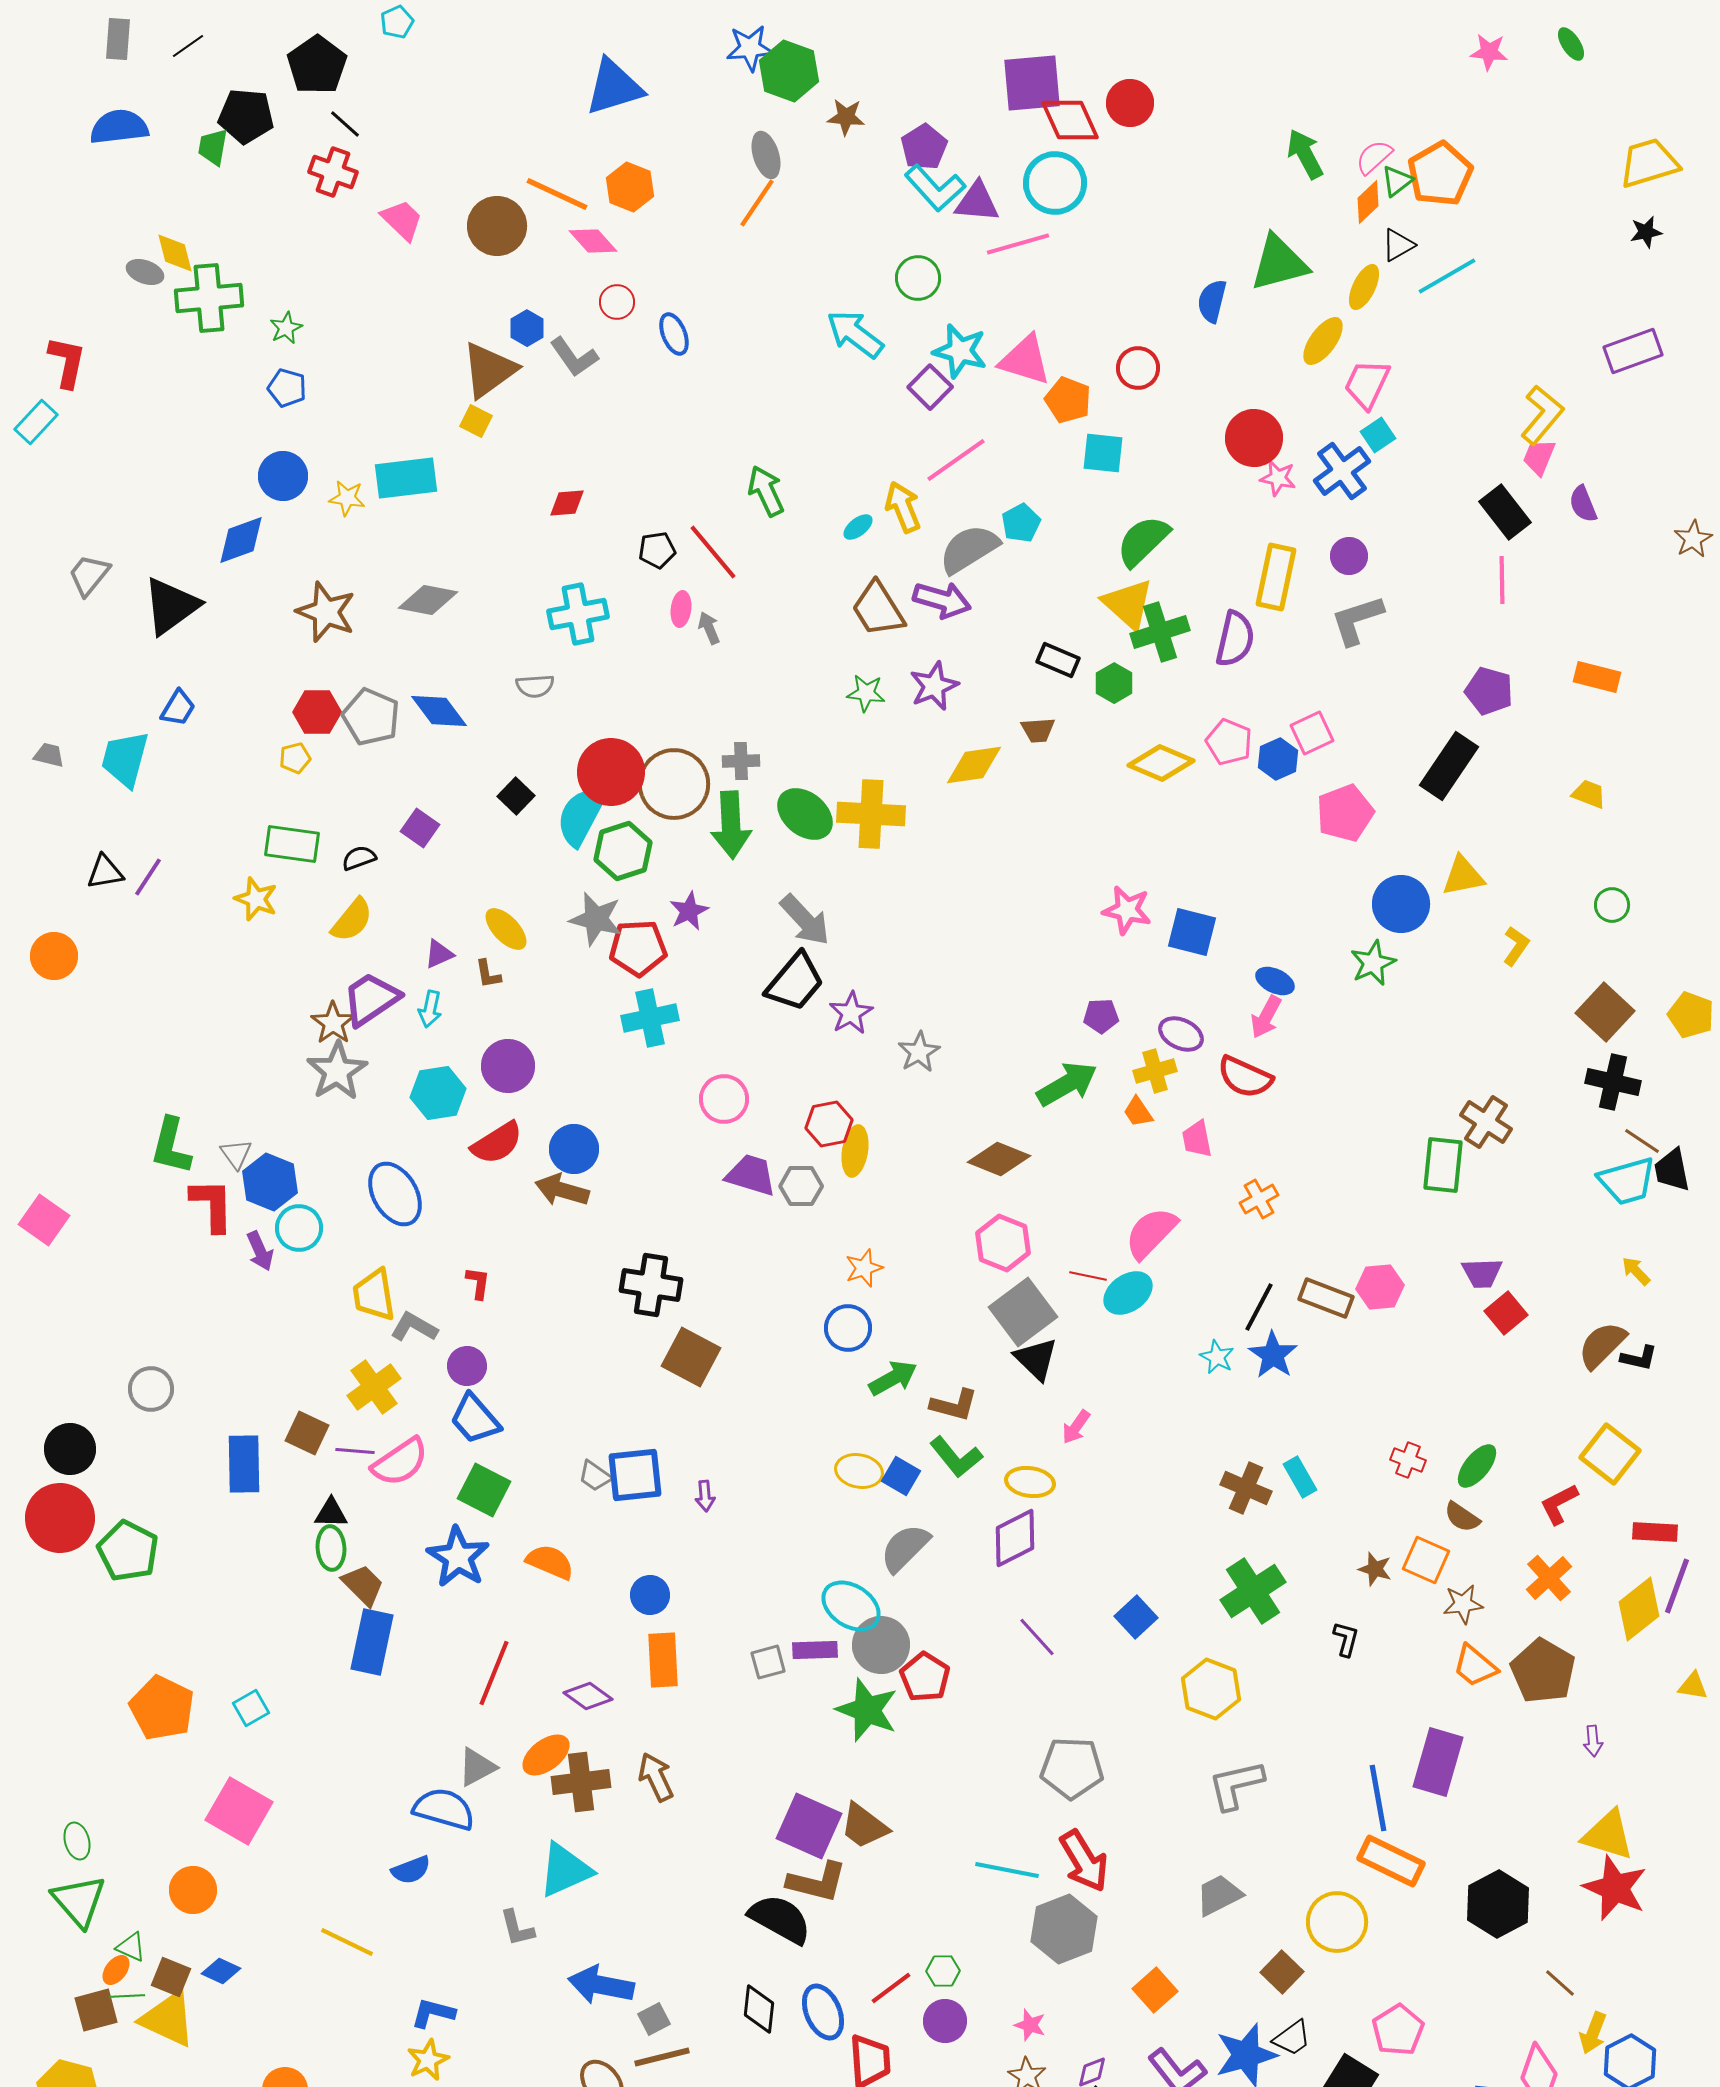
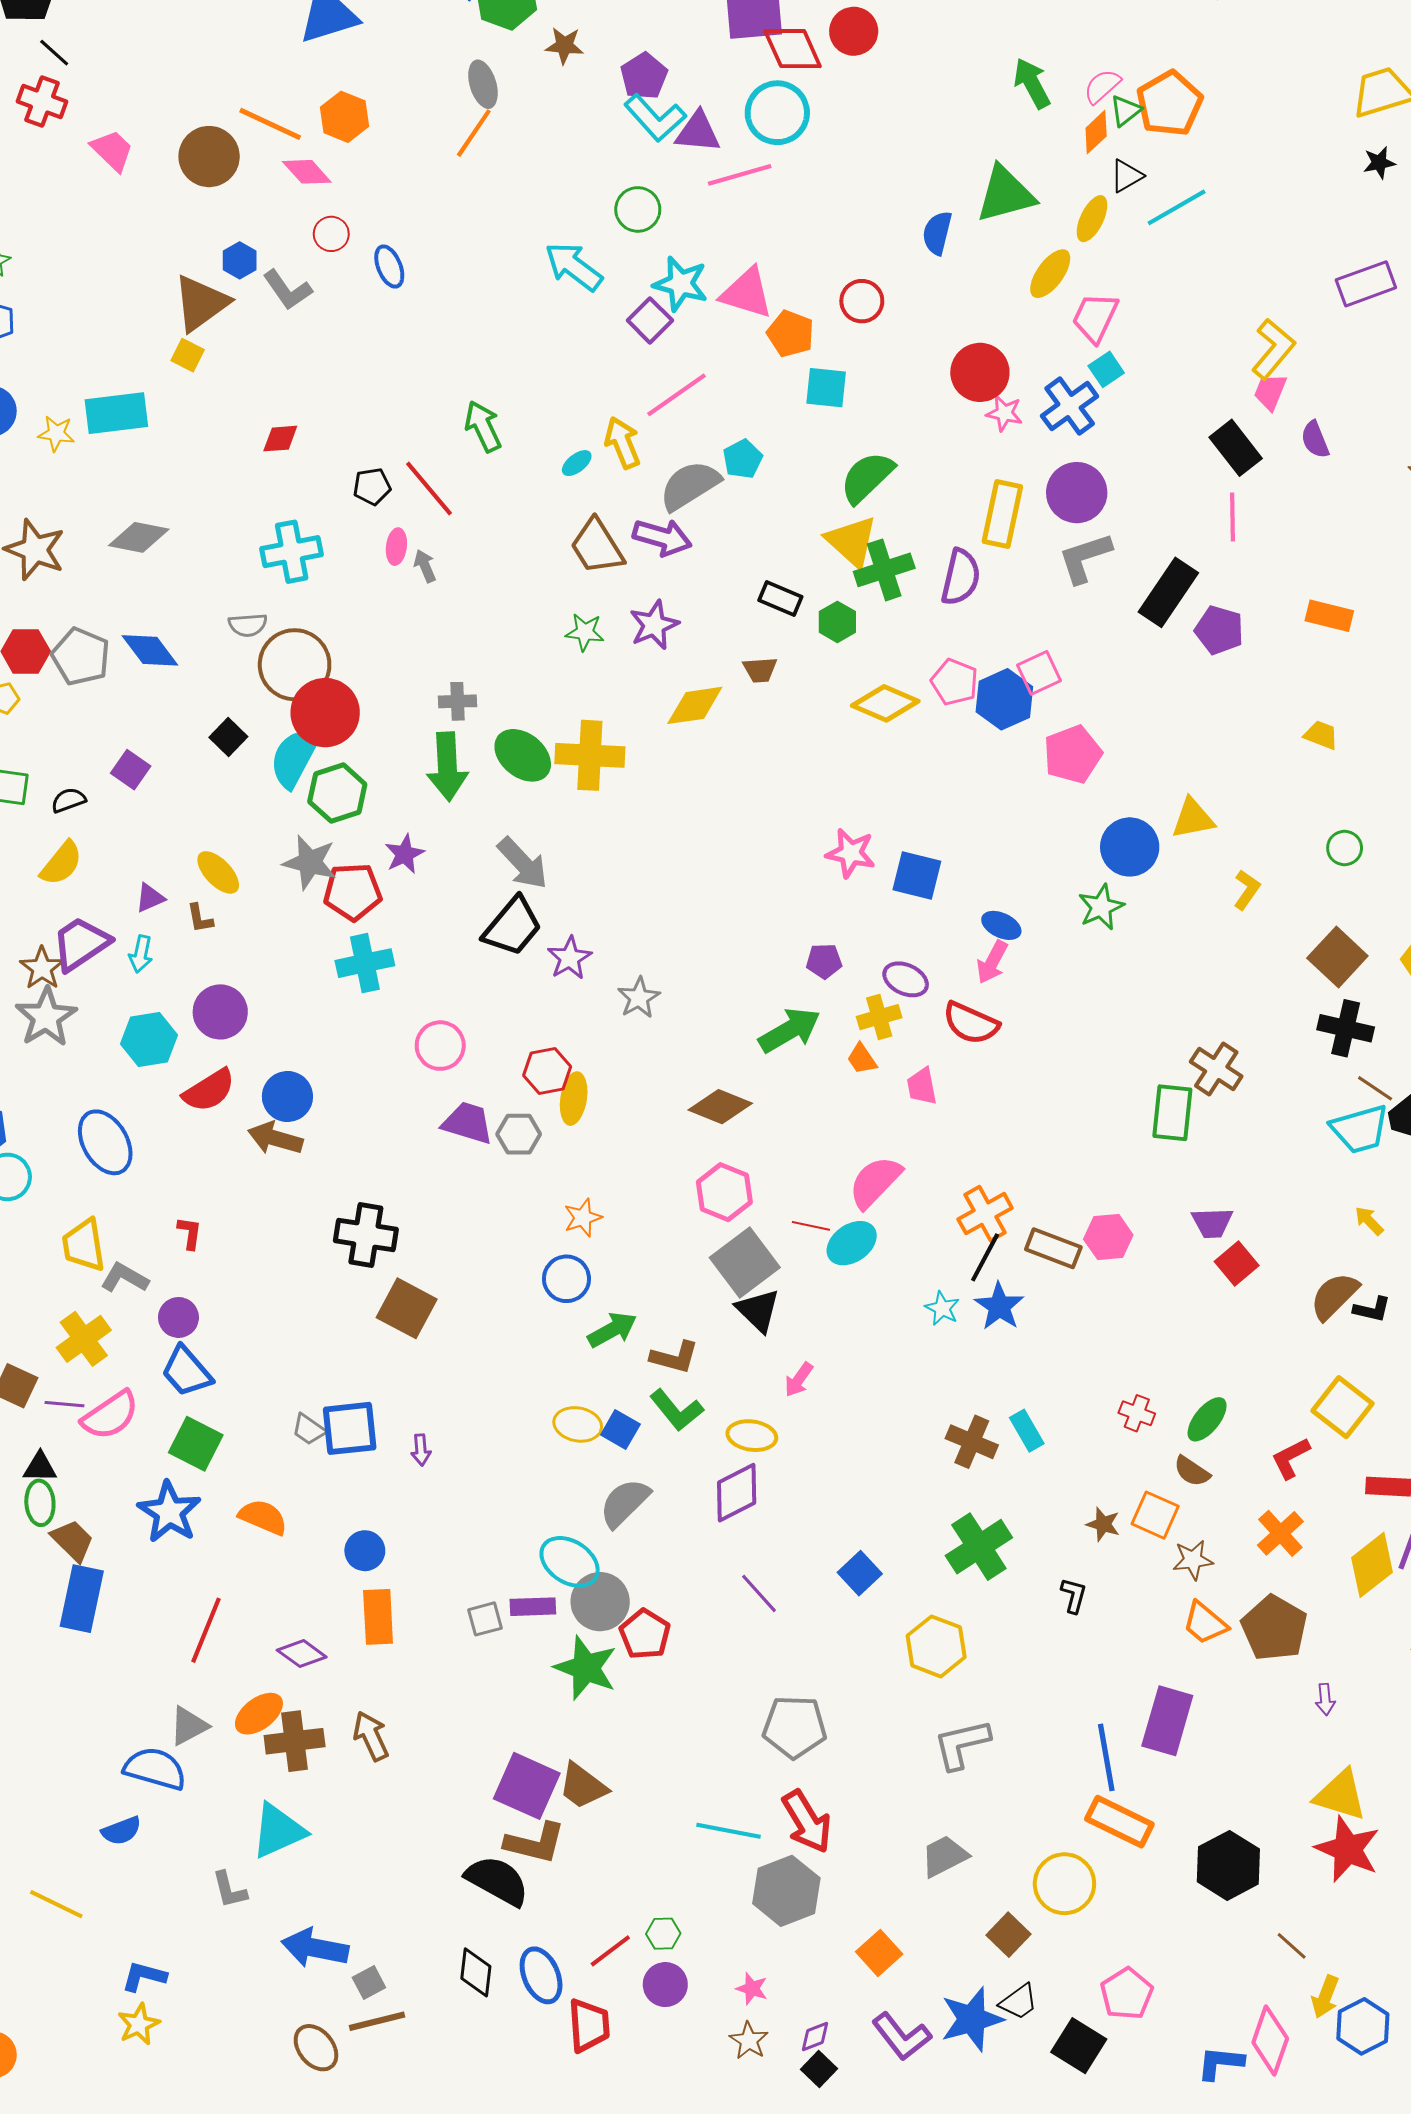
purple circle: (1349, 556) -> (1077, 493), size x1.6
blue hexagon: (1278, 759) -> (1004, 699), size x1.4
black rectangle: (1449, 766) -> (1168, 592), moved
brown circle: (674, 784) -> (295, 665), moved
orange cross: (1259, 1199) -> (985, 1214), moved, size x1.4

